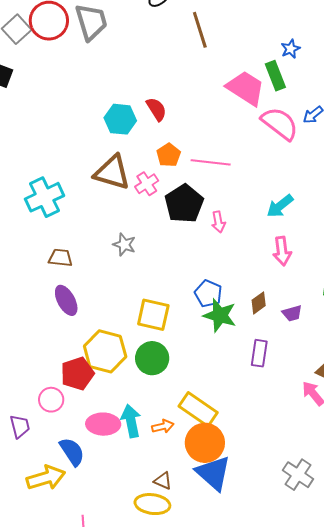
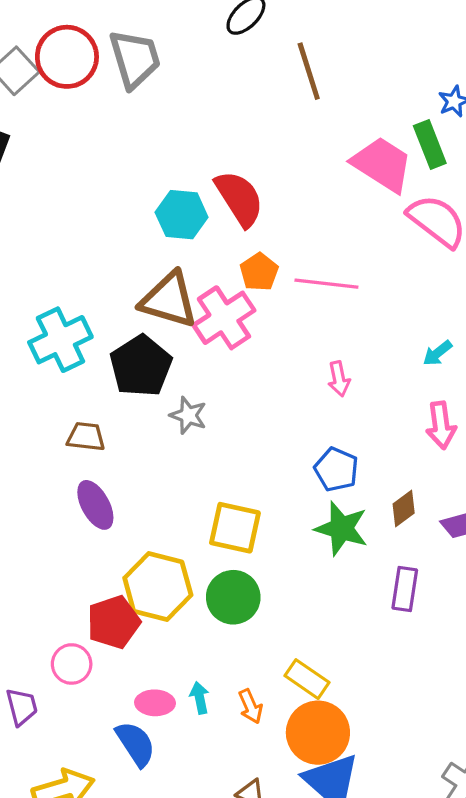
red semicircle: (156, 109) -> (239, 198), size x1.5
pink cross: (147, 184) -> (224, 318), size x1.6
black pentagon: (184, 204) -> (141, 366), moved
cyan arrow: (280, 206) -> (438, 353), size x0.7
blue pentagon: (208, 294) -> (336, 469), moved
yellow rectangle: (198, 409) -> (307, 679), size x0.7
cyan arrow: (131, 421) -> (200, 698), size x0.6
pink ellipse: (103, 424) -> (155, 703), size x0.7
orange arrow: (163, 426) -> (251, 706), turned 80
blue semicircle: (72, 452) -> (135, 744), moved

